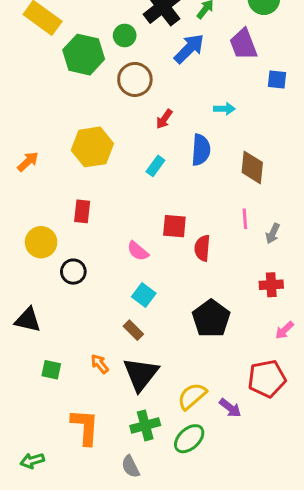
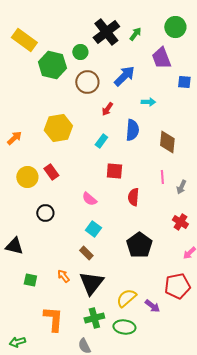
blue arrow: (189, 49) -> (124, 76), moved
red rectangle: (82, 211) -> (51, 172), turned -42
red square: (174, 226) -> (114, 171), moved
yellow circle: (41, 242) -> (27, 177), moved
red cross: (271, 285) -> (180, 222), turned 35
green ellipse: (189, 439) -> (124, 327), turned 50

